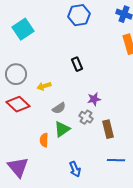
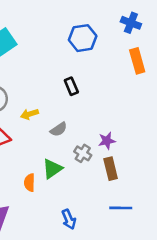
blue hexagon: (79, 15) -> (83, 38), moved
purple star: (94, 99) -> (107, 141), moved
gray semicircle: (59, 108) -> (59, 129), moved

